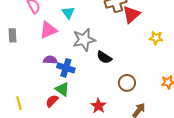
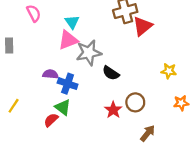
pink triangle: (48, 30) -> (68, 40), moved
yellow star: (156, 38) -> (169, 71), moved
yellow line: (19, 103) -> (14, 106), moved, turned 48
red star: (98, 106) -> (113, 110), moved

